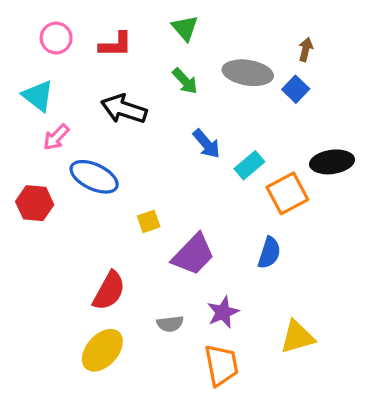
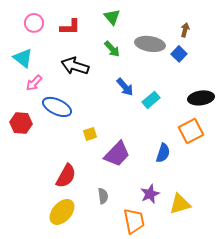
orange square: (287, 193) -> (191, 131), moved
purple star: (223, 312) -> (150, 194), moved
gray semicircle: (170, 324) -> (103, 196), turned -91

